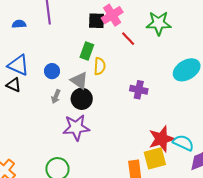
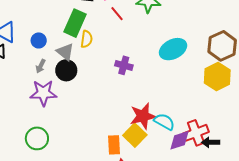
green rectangle: (87, 51) -> (75, 23), size x1.5
purple star: (76, 127) -> (43, 93), moved
yellow square: (155, 158) -> (135, 135), turned -35

